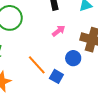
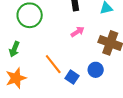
blue circle: (73, 58) -> (96, 70), moved

